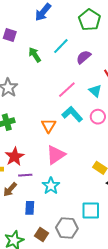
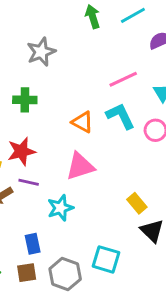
orange triangle: (49, 126) -> (82, 122), turned -49
blue rectangle: (30, 208) -> (33, 244), moved, turned -32
brown square: (42, 235) -> (27, 273), turned 32

